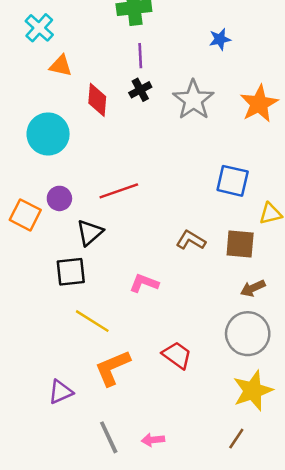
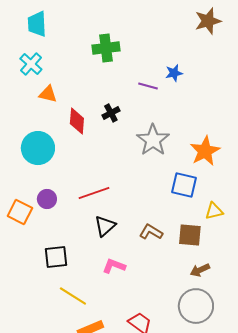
purple line: (140, 56) -> (148, 86), moved, turned -72
gray star: (193, 100) -> (153, 140), moved
orange star: (259, 104) -> (205, 151), moved
black triangle: (90, 233) -> (105, 226), moved

